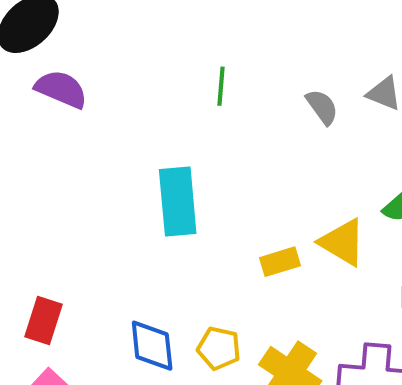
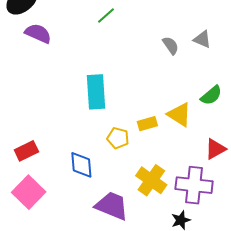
green line: (221, 86) -> (106, 15), moved, turned 42
red rectangle: (43, 320) -> (26, 151), turned 45
yellow pentagon: (219, 348) -> (118, 138), moved

